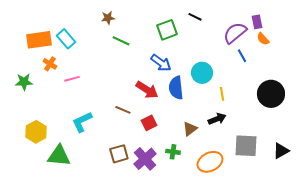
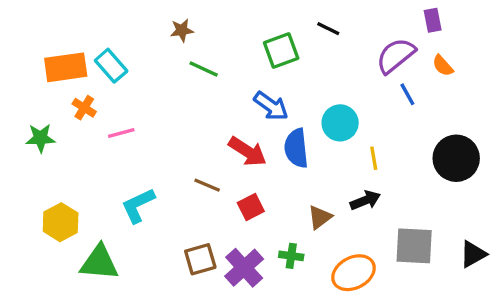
purple rectangle: (257, 22) -> (433, 20), moved

